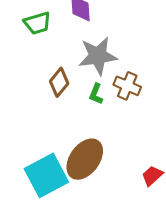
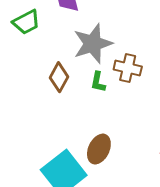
brown ellipse: (85, 159) -> (99, 149), size x0.7

